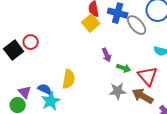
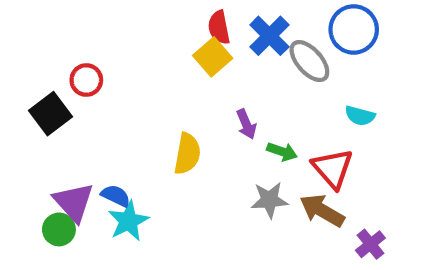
blue cross: (118, 13) -> (269, 36), turned 30
red circle: (31, 42) -> (86, 80), moved
yellow semicircle: (69, 79) -> (187, 154), moved
purple triangle: (25, 92) -> (74, 202), size x1.5

